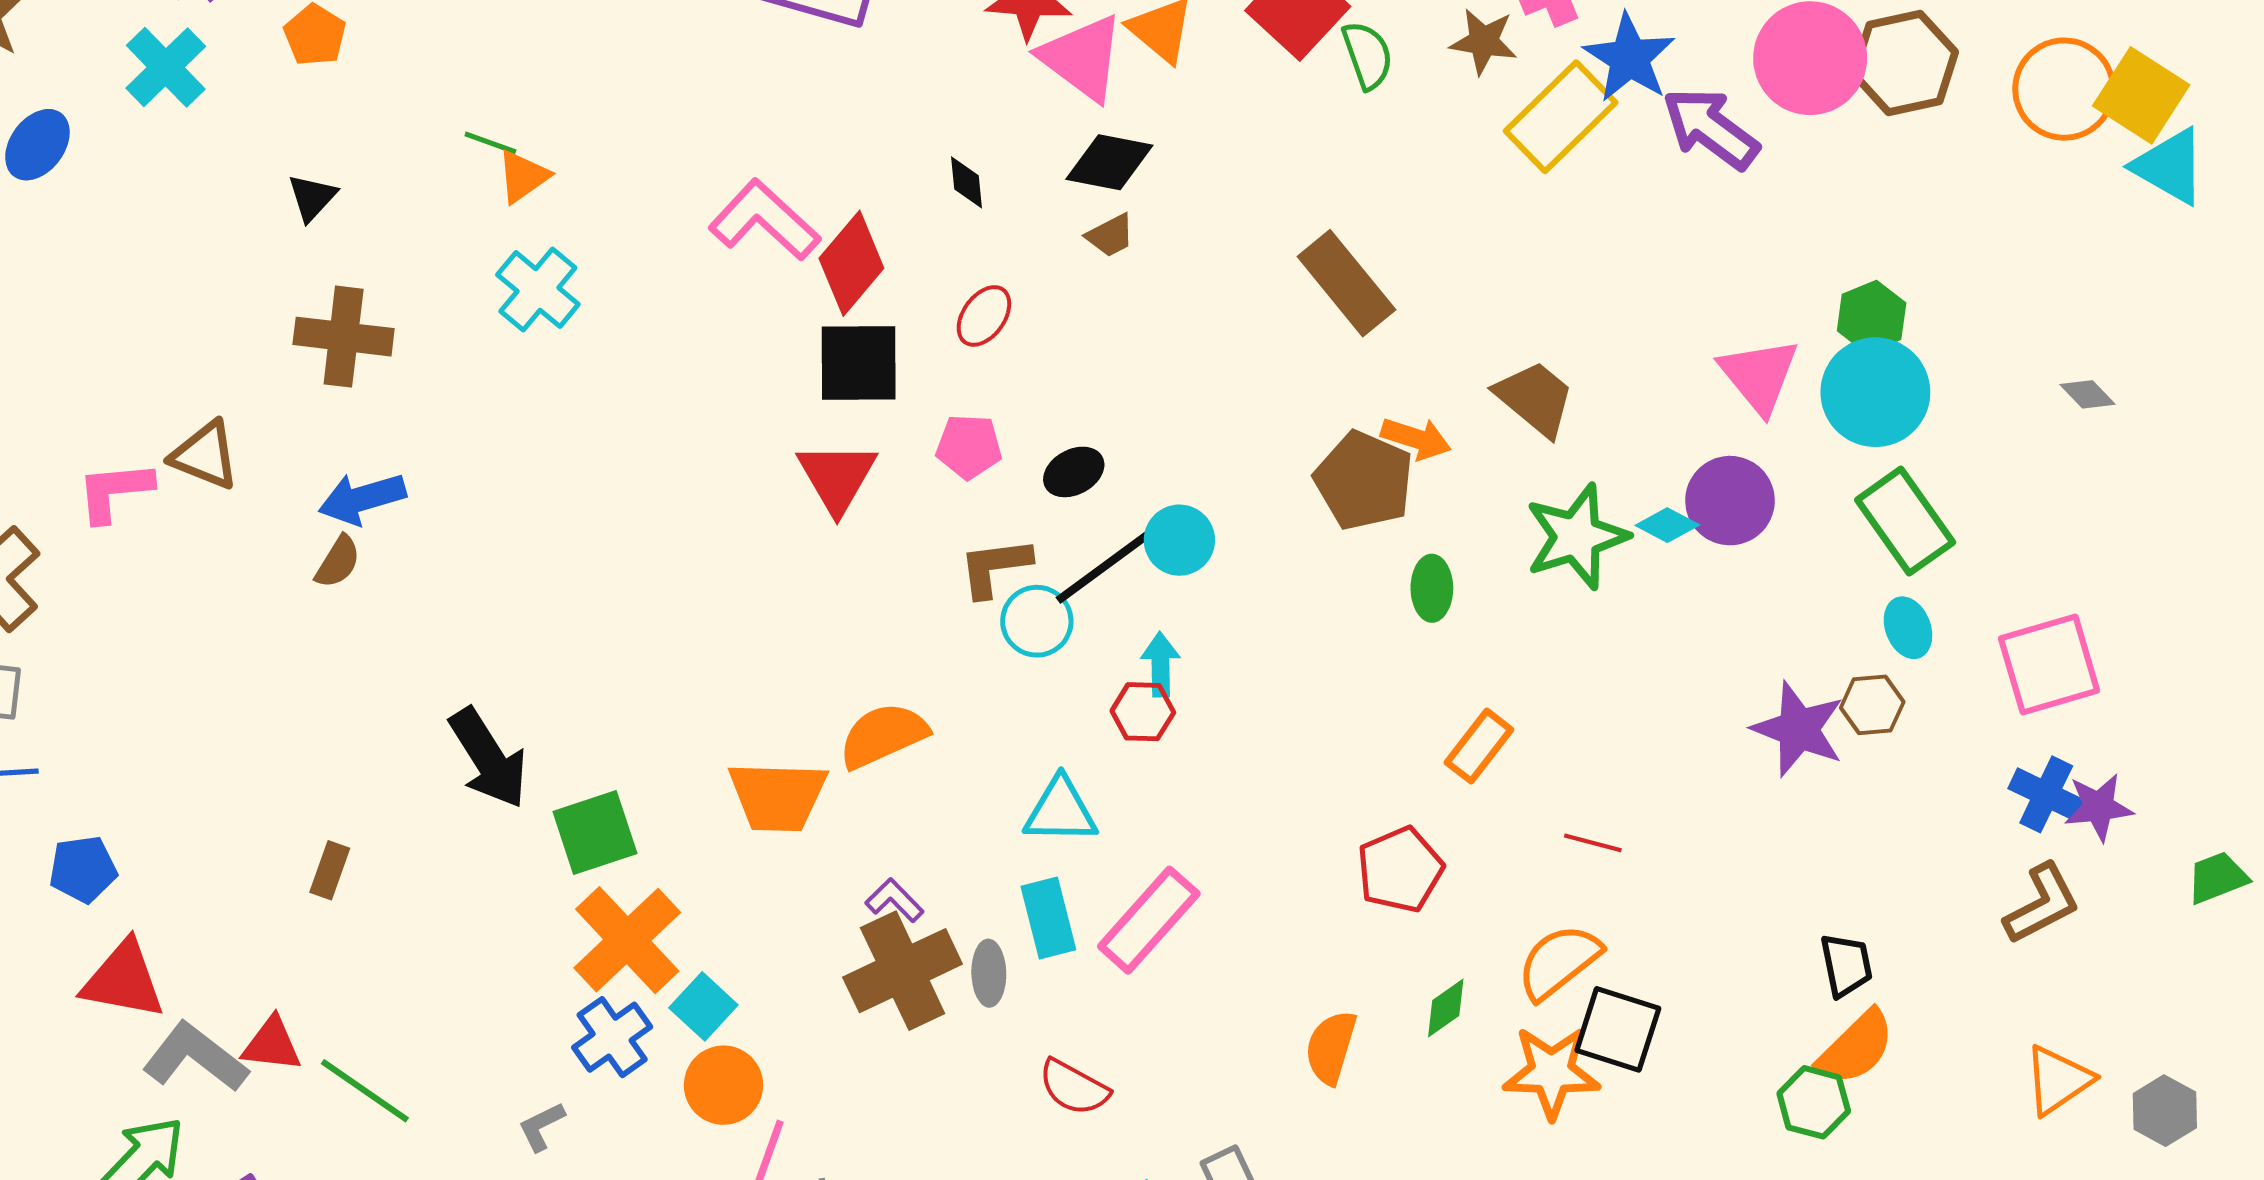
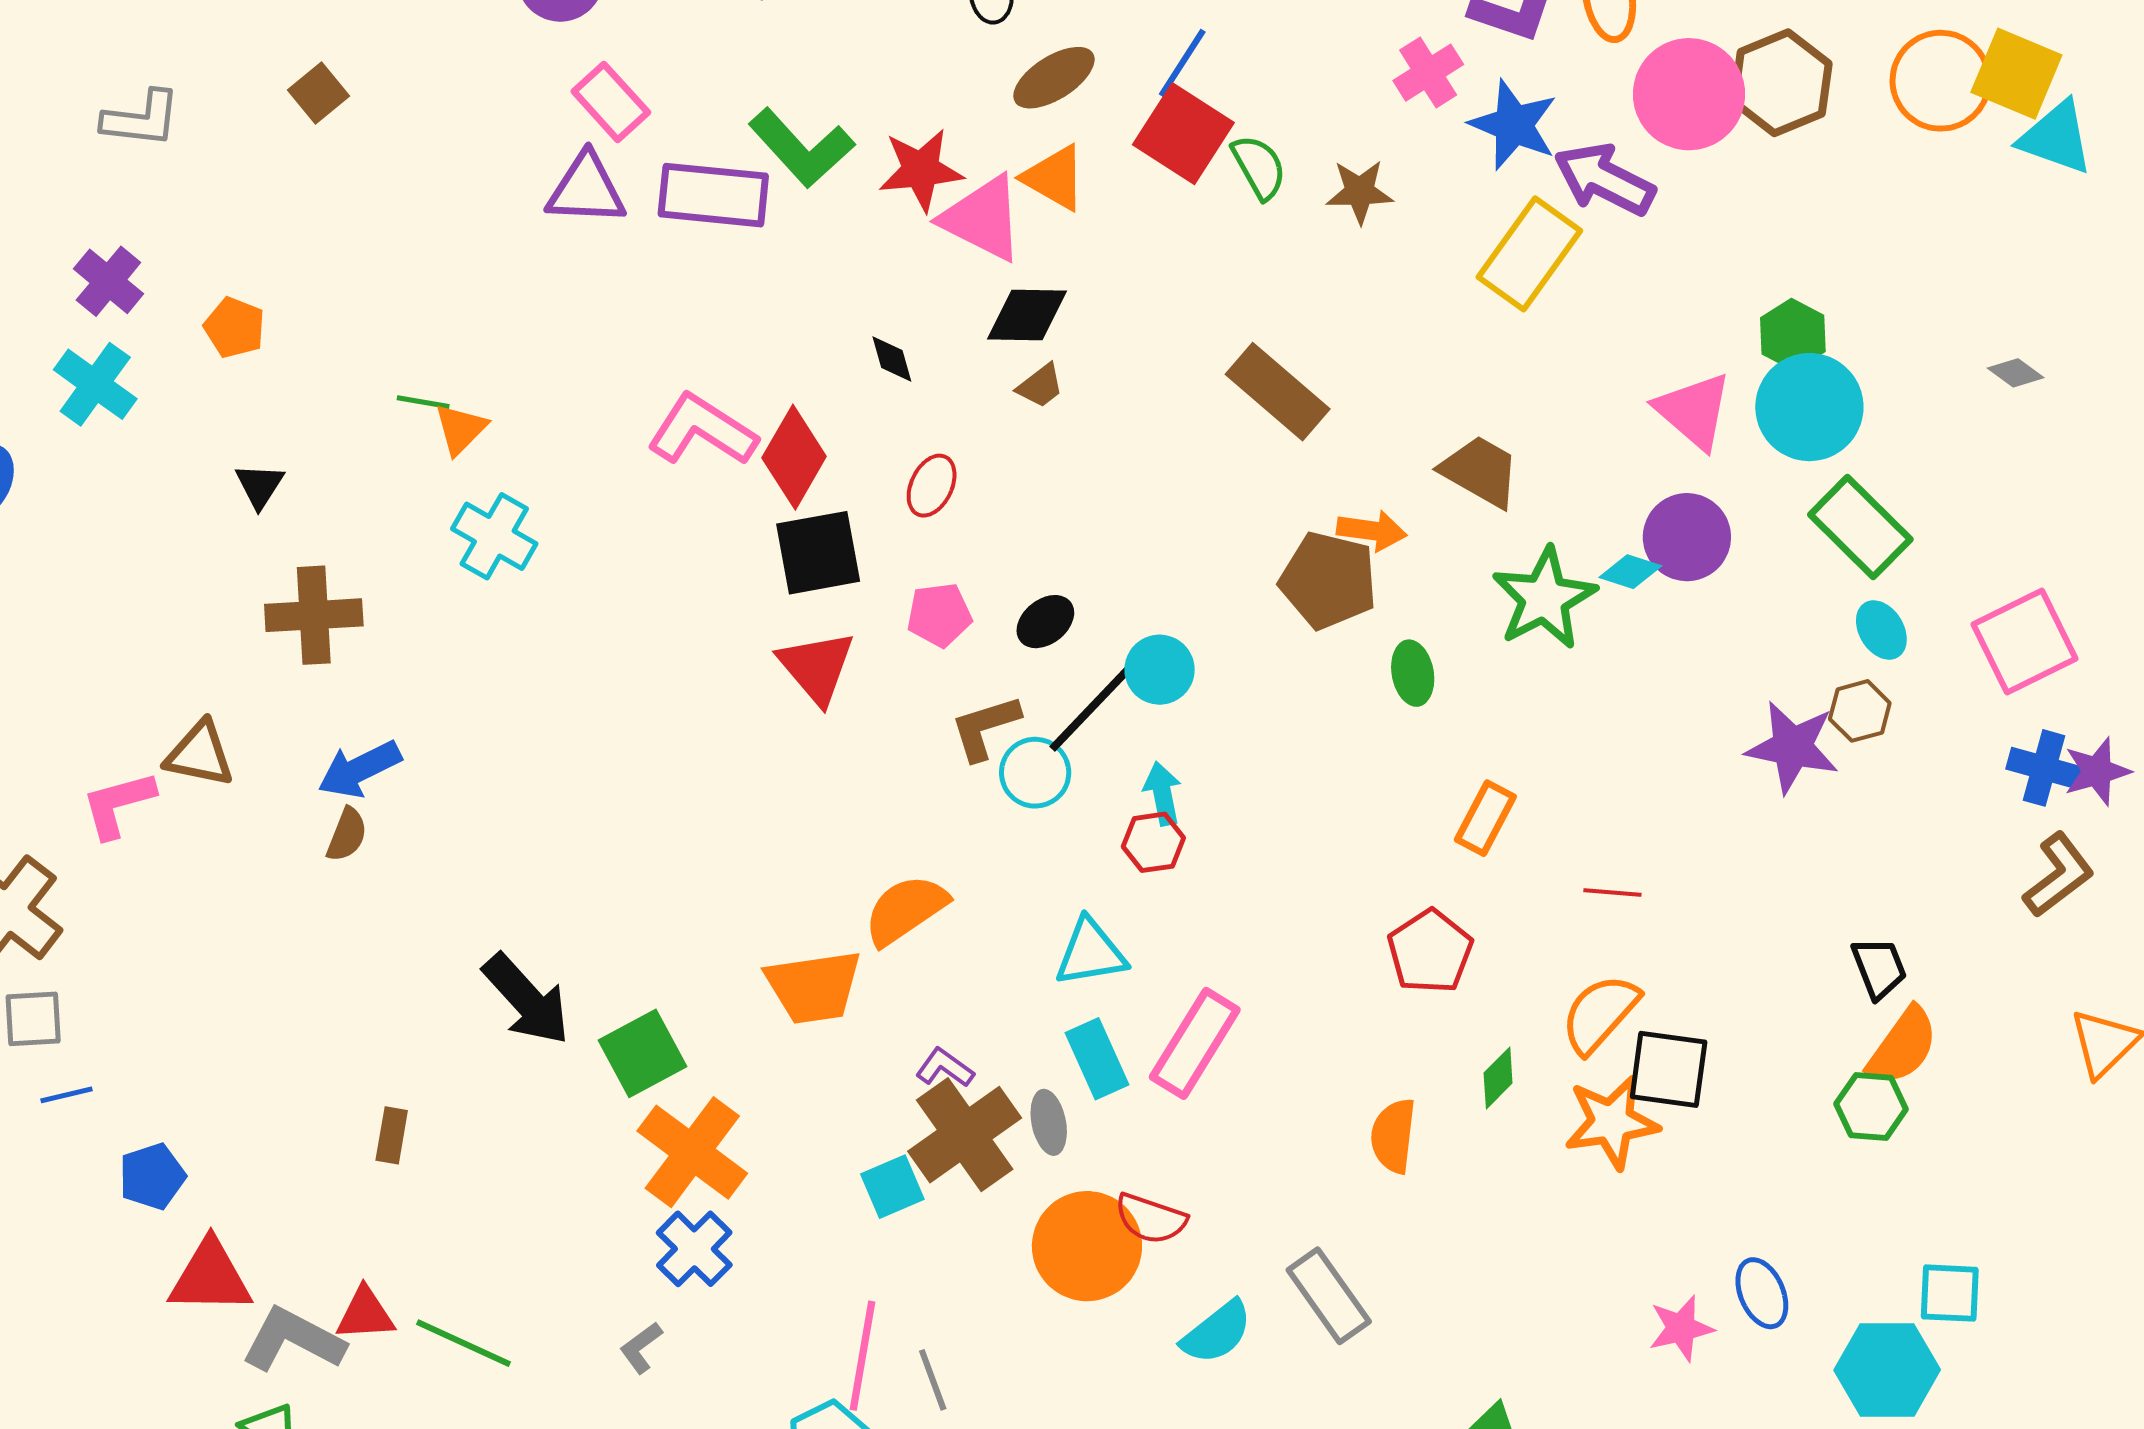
brown star: (1484, 41) -> (1360, 192), moved
yellow rectangle: (1561, 117) -> (1529, 254), moved
cyan square: (703, 1006) -> (892, 1187), moved, turned 34
orange circle: (723, 1085) -> (1087, 1246), moved, size x1.4

